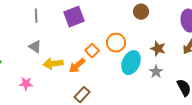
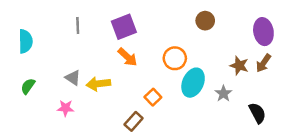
gray triangle: (35, 47) -> (73, 78), moved
brown star: (158, 49) -> (239, 66), moved
orange square: (92, 51) -> (153, 97), moved
orange arrow: (77, 66) -> (127, 57), moved, turned -96

